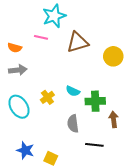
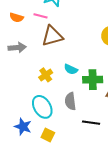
brown triangle: (78, 42) -> (52, 36), moved
orange semicircle: (15, 48) -> (17, 18), moved
cyan ellipse: (19, 107) -> (42, 107), moved

